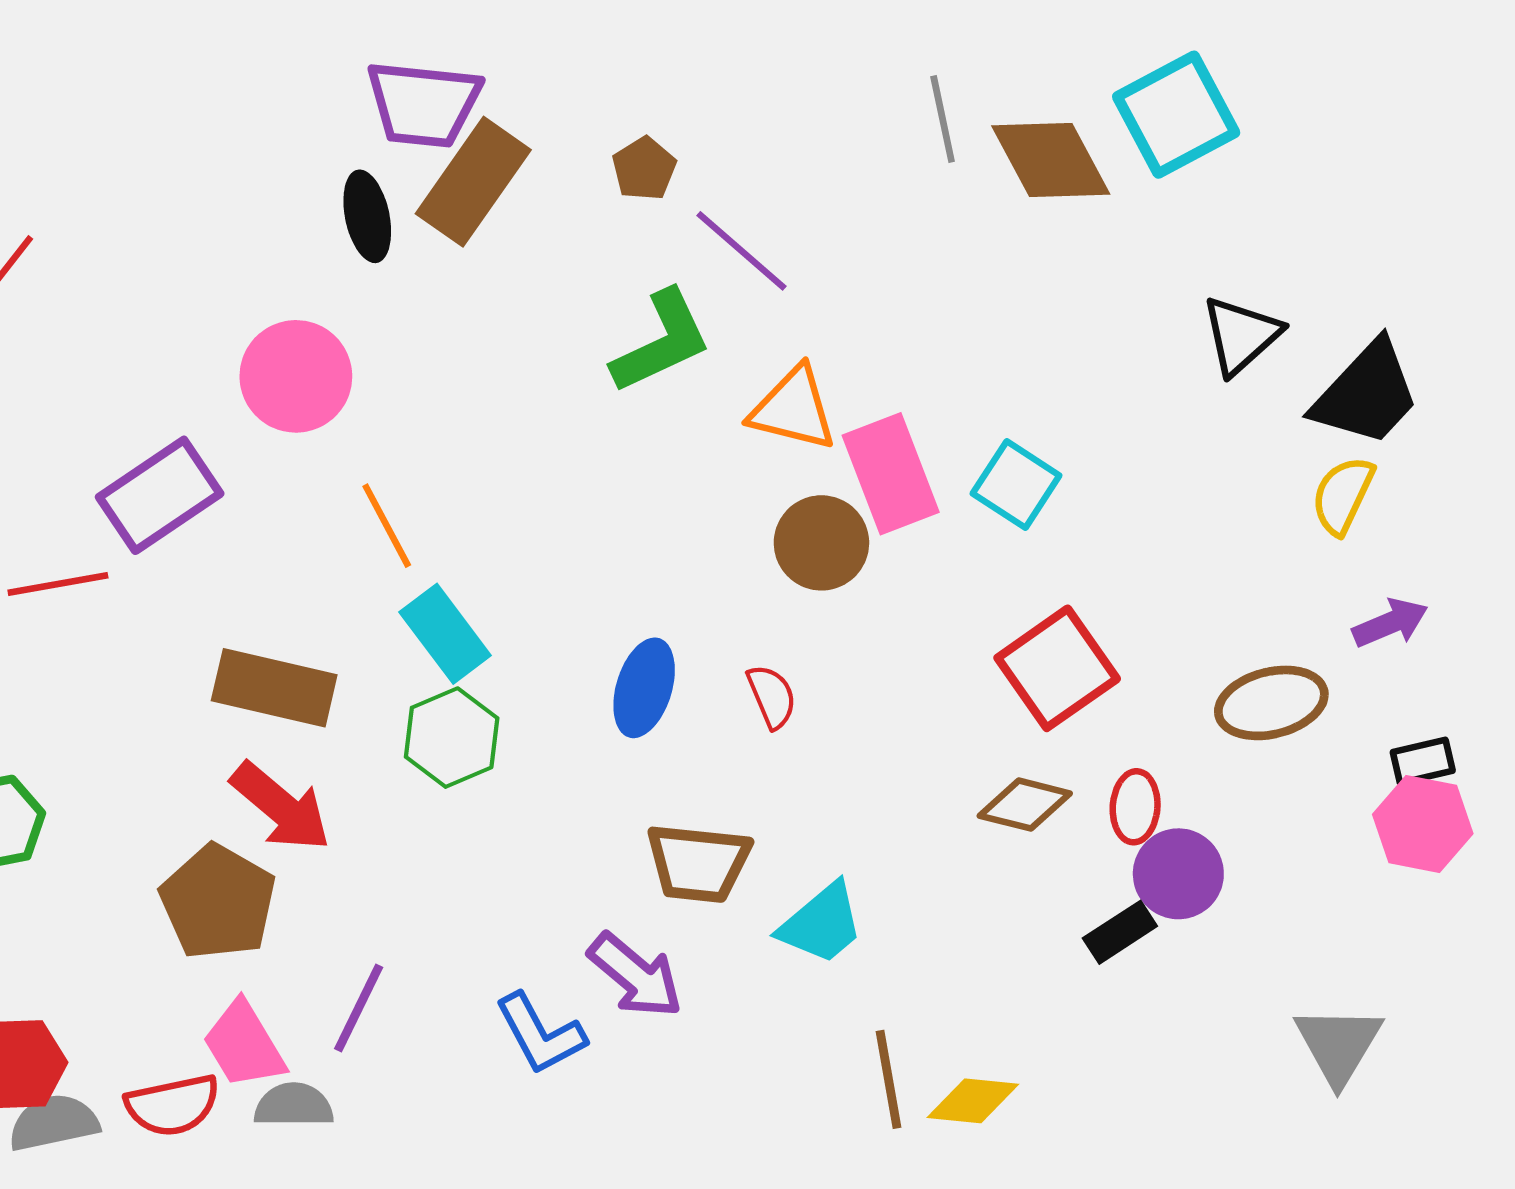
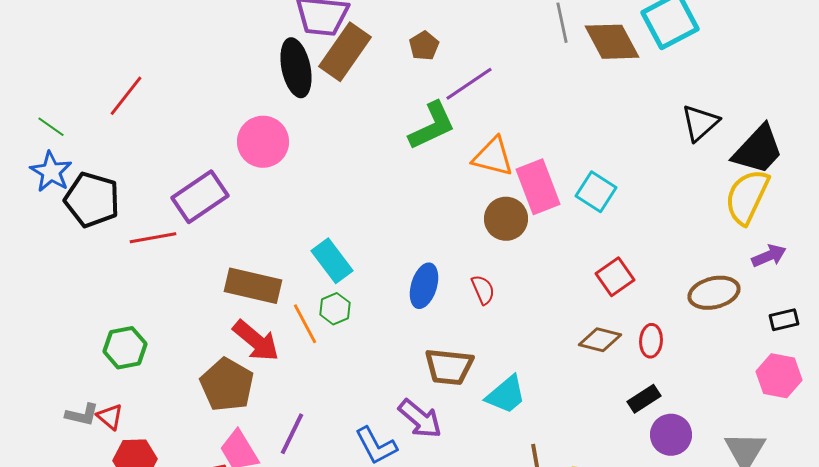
black ellipse: (367, 216) -> (296, 68), size x1.4
purple line: (741, 251) -> (469, 84), turned -75
yellow semicircle: (1343, 495) -> (747, 197), size x1.5
orange line: (387, 526) -> (305, 324), moved
red square: (1057, 668) -> (615, 277), size x0.7
green hexagon: (452, 738) -> (335, 309), size x0.7
pink hexagon: (1423, 824) -> (779, 376), moved
purple circle: (1178, 874) -> (671, 435), moved

